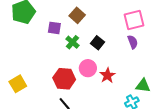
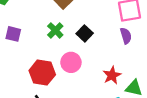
purple square: (54, 28) -> (13, 34), moved
red star: (107, 75) -> (112, 75), moved

